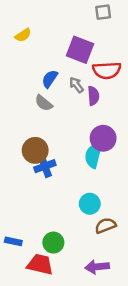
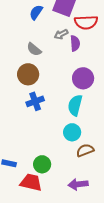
blue semicircle: (50, 79) -> (36, 12), moved
gray arrow: (76, 85) -> (61, 34), turned -80
brown circle: (35, 150) -> (28, 74), moved
cyan semicircle: (93, 155) -> (75, 105), moved

